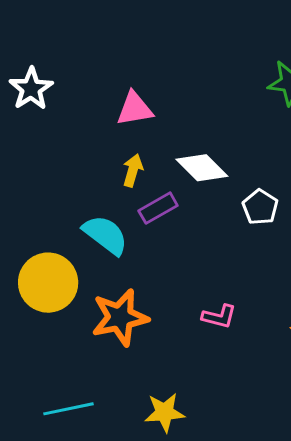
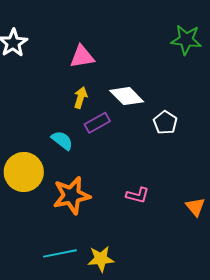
cyan semicircle: (105, 235) -> (62, 140), size x0.7
cyan line: (68, 409) -> (60, 253), moved

